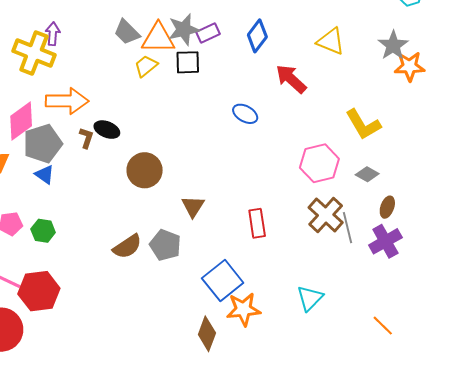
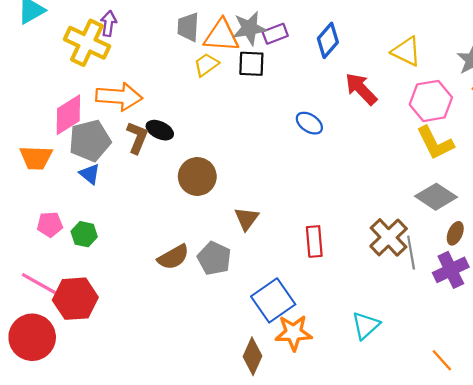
gray trapezoid: (127, 32) -> (188, 27), turned 44
brown L-shape: (86, 138) -> (137, 138), size x1.4
pink hexagon: (319, 163) -> (431, 101), moved
gray diamond: (367, 174) -> (436, 197), size x1.6

